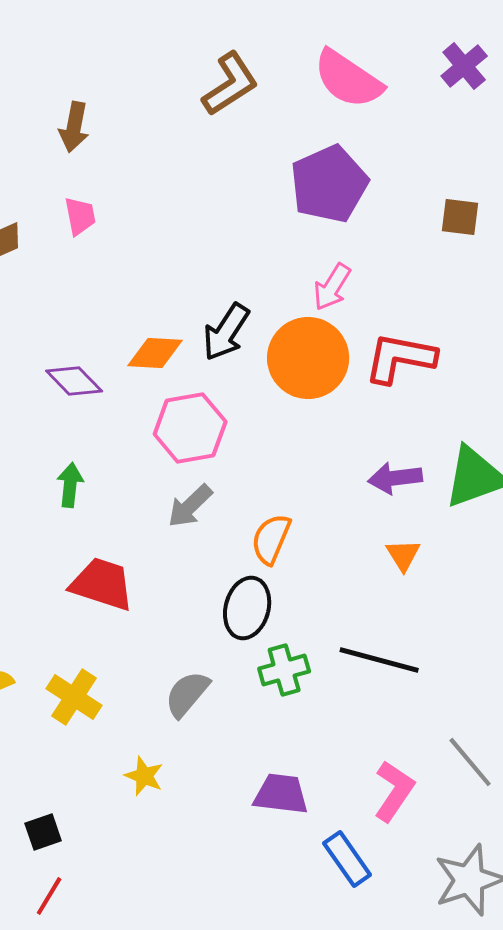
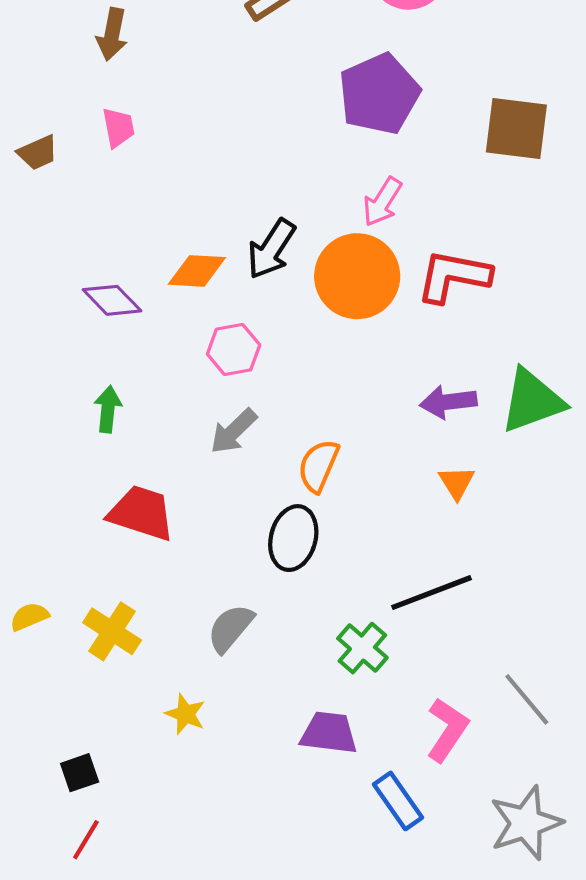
brown square: (460, 217) -> (516, 129), size x1.6
pink hexagon: (190, 428) -> (234, 350), size x0.7
black line: (379, 660) -> (432, 593), turned -36
green cross: (284, 670) -> (362, 648), moved, turned -33

